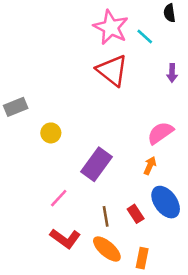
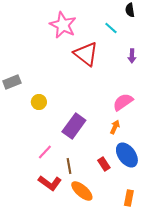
pink star: (111, 27) -> (63, 25), moved
brown line: (106, 216) -> (69, 166), moved
orange rectangle: (142, 258) -> (129, 198), moved

